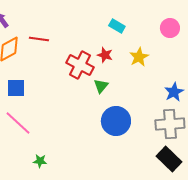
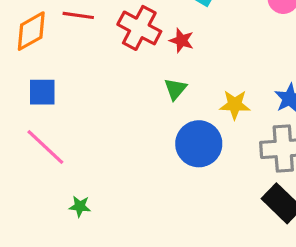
yellow star: (139, 57) -> (235, 105), moved, turned 30
red cross: (80, 65) -> (139, 28), moved

